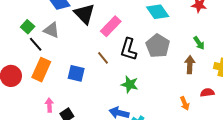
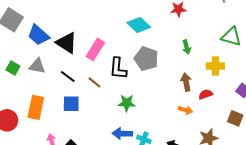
green arrow: (199, 43) -> (187, 47), turned 32
black line: (36, 44) -> (68, 77), moved
brown arrow: (190, 65) -> (186, 82), moved
orange arrow: (185, 103) -> (185, 110), turned -40

